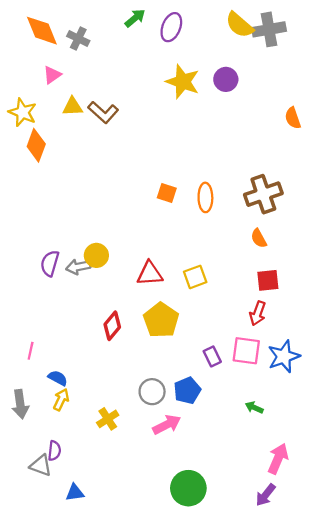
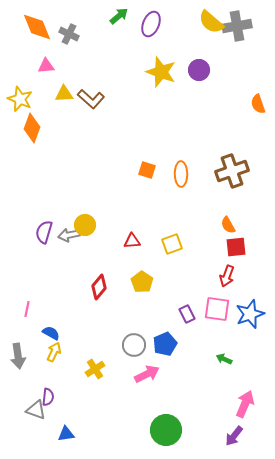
pink triangle: (52, 75) -> (46, 66), turned 30
orange semicircle: (259, 238) -> (228, 225), moved
red triangle: (150, 274) -> (132, 241), size x0.7
yellow pentagon: (161, 320) -> (142, 282), size x0.7

